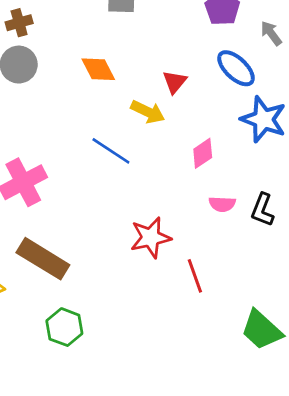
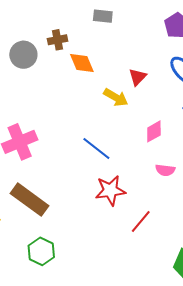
brown cross: (19, 23) -> (58, 40), moved
blue line: (111, 151) -> (96, 148), moved
red line: (195, 276) -> (141, 221), turned 55

